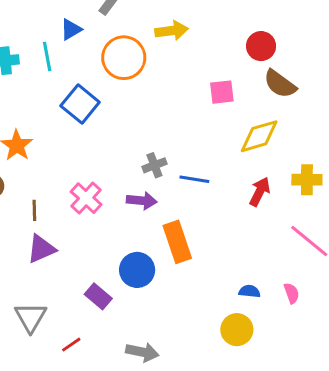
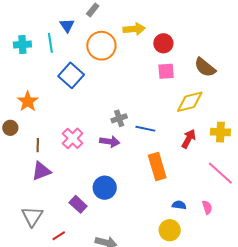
blue triangle: (71, 29) -> (67, 25), turned -35
red circle: (261, 46) -> (163, 43), moved
orange rectangle: (177, 242) -> (157, 166), moved

